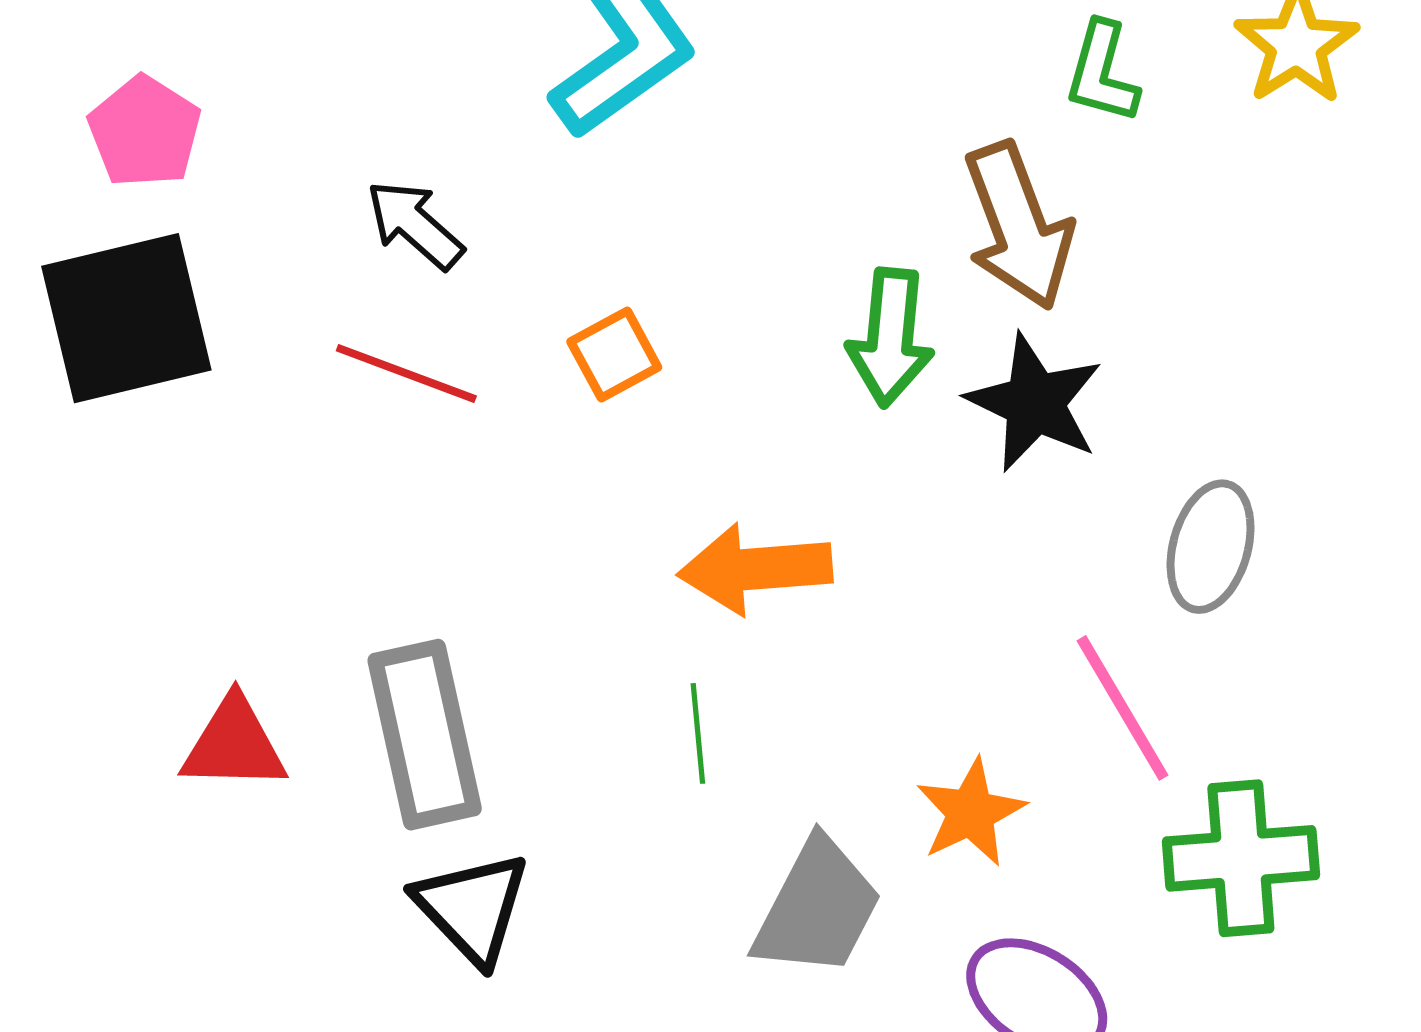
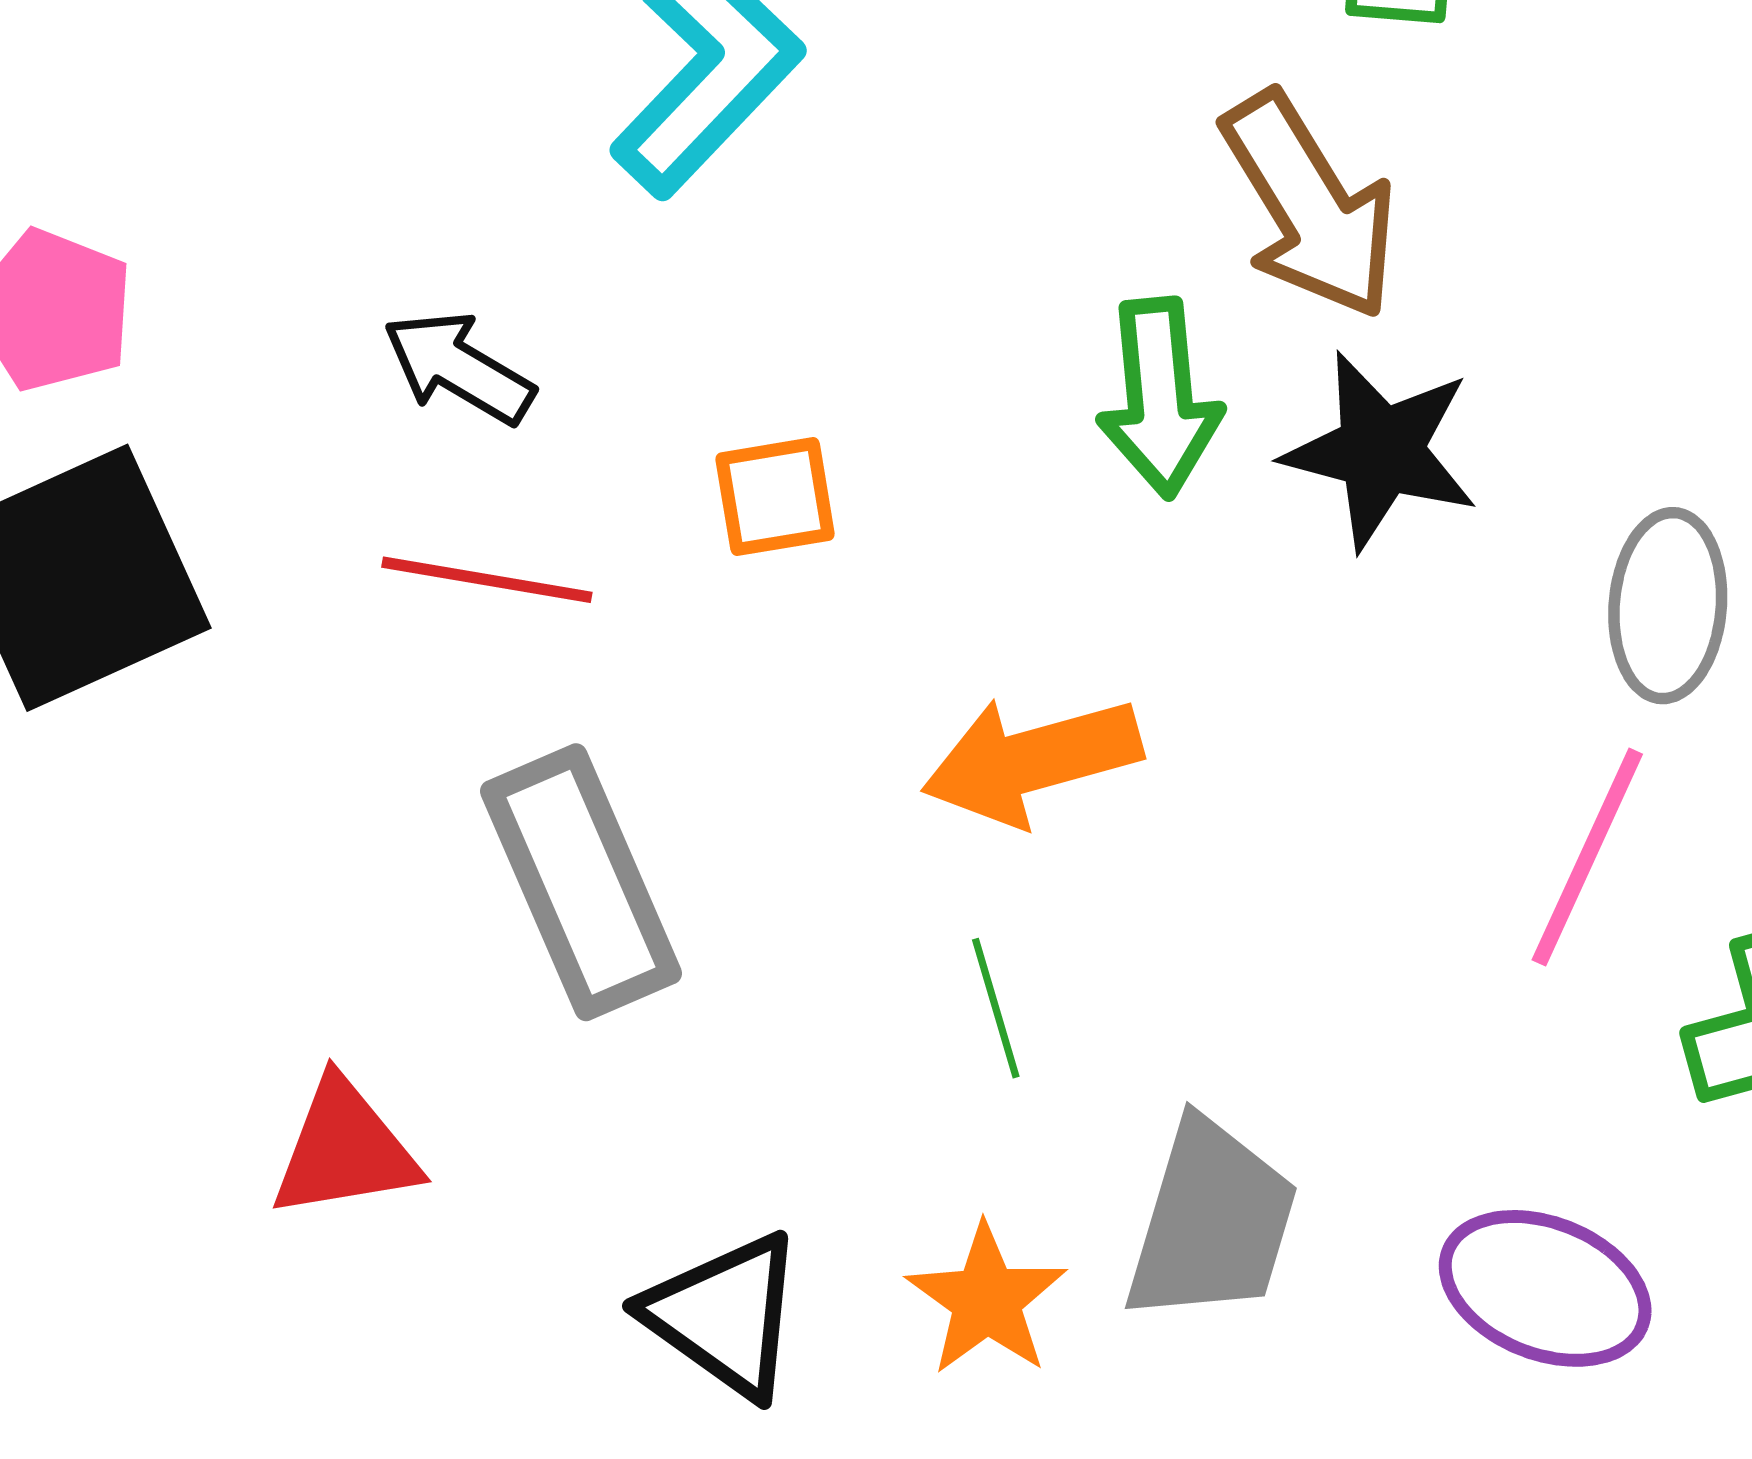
orange square: (614, 354) -> (775, 497), turned 30
pink line: (1122, 708) -> (1587, 857), turned 66
gray rectangle: (425, 735) -> (581, 882), moved
orange star: (971, 812) -> (987, 1300), moved

